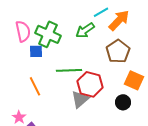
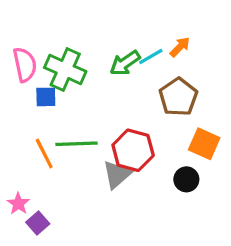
cyan line: (101, 12) -> (151, 57), moved
orange arrow: (119, 20) -> (180, 47), size x0.6
green line: (69, 70) -> (76, 144), moved

